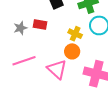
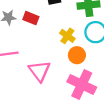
orange circle: (72, 51) -> (77, 55), moved

